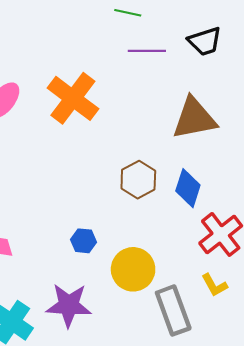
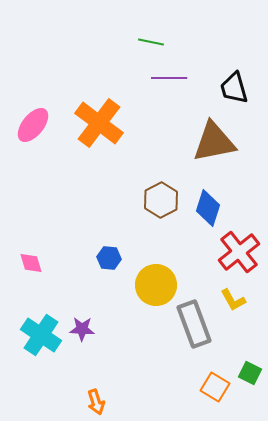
black trapezoid: (205, 41) -> (234, 88), moved, turned 92
purple star: (69, 305) -> (82, 329), moved, size x0.6

